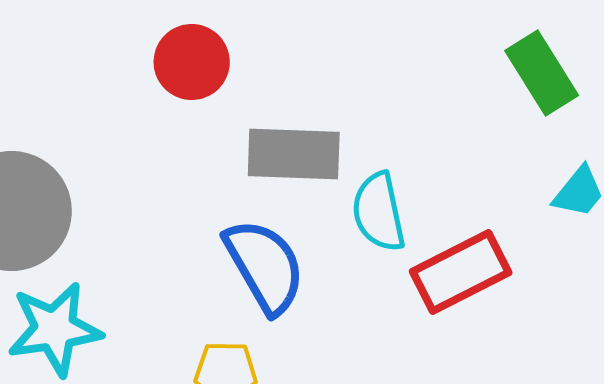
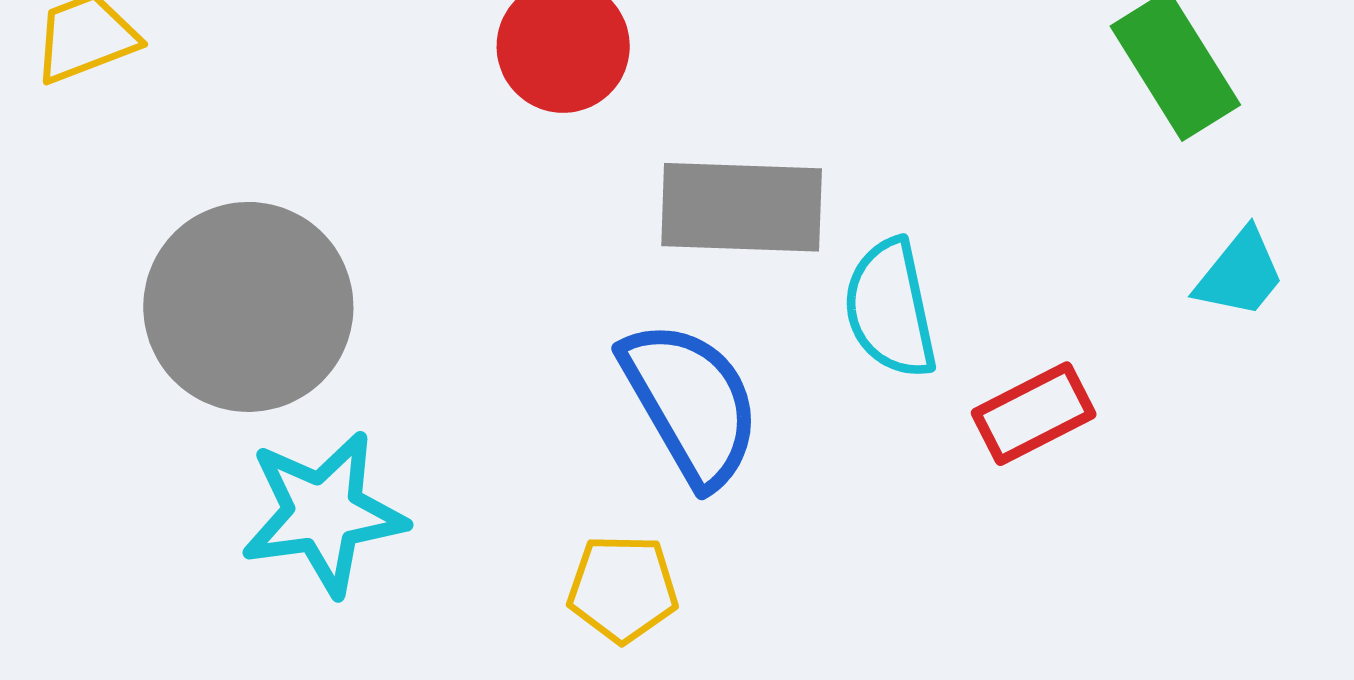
red rectangle: (461, 272) -> (1034, 414), size x0.7

